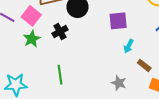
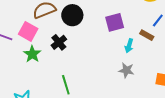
brown rectangle: (144, 65) -> (147, 35), moved
gray star: (119, 83) -> (126, 70), moved

